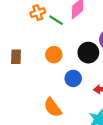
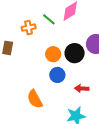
orange cross: (38, 13) -> (29, 28), moved
orange circle: (54, 55) -> (53, 54), moved

